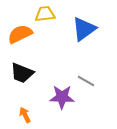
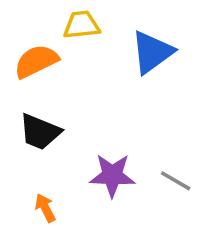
gray line: (86, 81) -> (176, 181), moved

